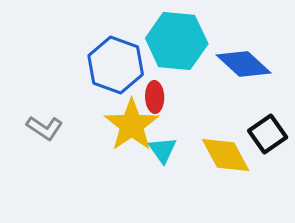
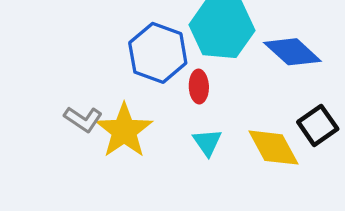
yellow star: (132, 125) -> (124, 131), moved

